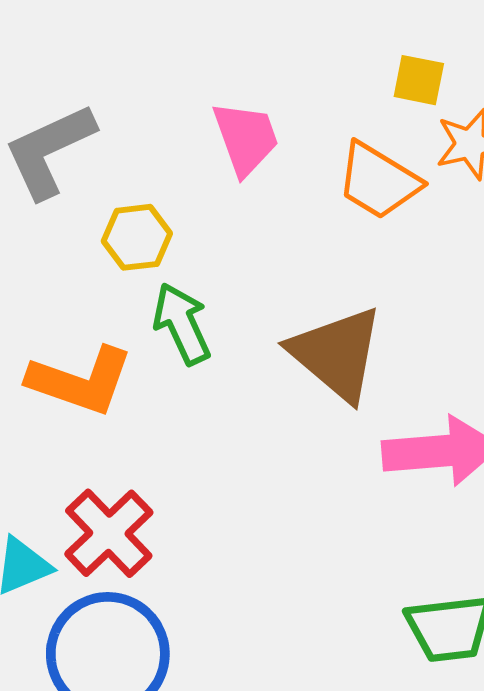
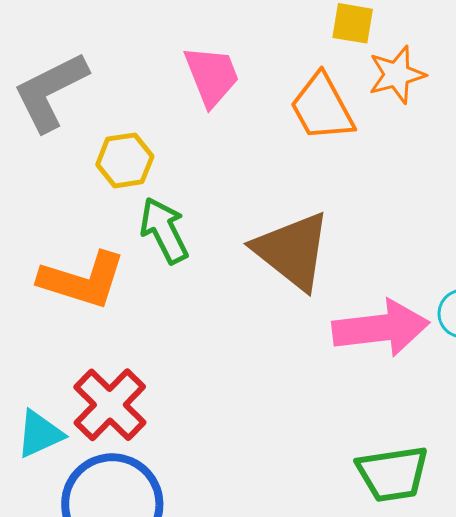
orange trapezoid: (378, 181) -> (322, 107), turned 32

